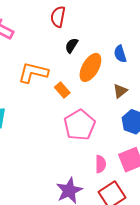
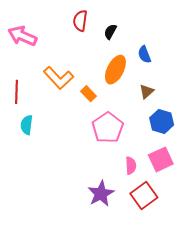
black semicircle: (72, 45) -> (110, 32), moved
orange L-shape: (33, 73) -> (58, 78), turned -144

